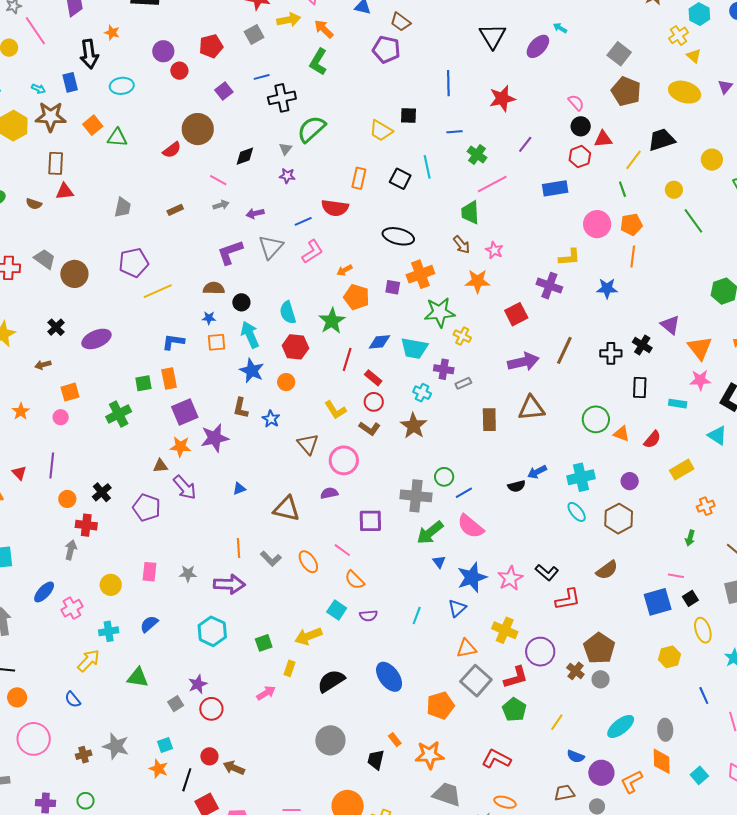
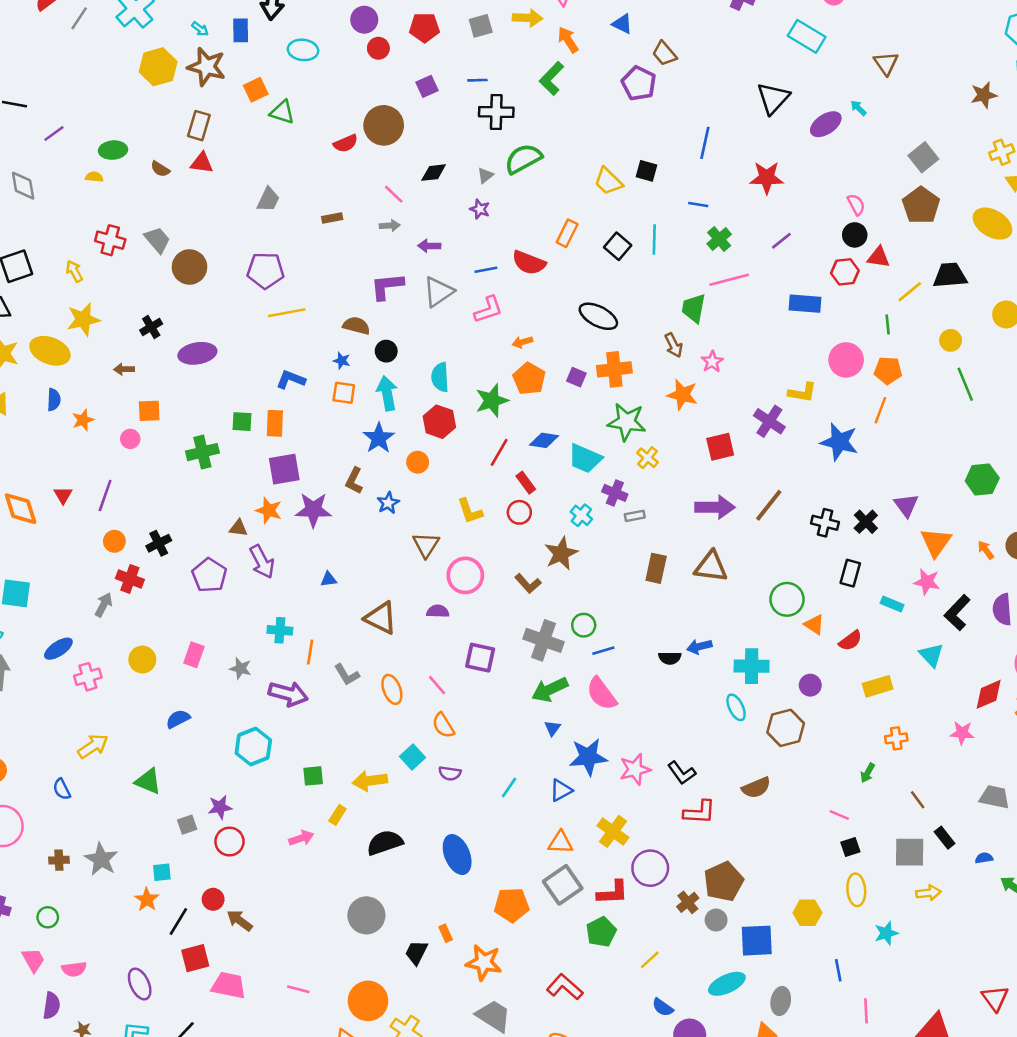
blue star: (607, 288) -> (839, 442), size x1.4
brown L-shape: (370, 428) -> (528, 584), moved
blue square: (658, 602) -> (757, 941), moved
cyan cross: (109, 631) -> (280, 630), moved

